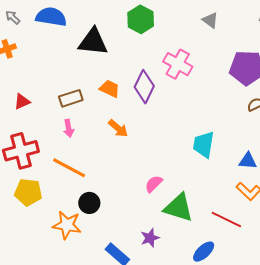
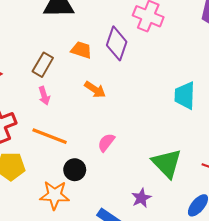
brown rectangle: (71, 98) -> (43, 65), turned -35
pink semicircle: (154, 184) -> (106, 142), moved
green triangle: (179, 208) -> (167, 163), turned 36

